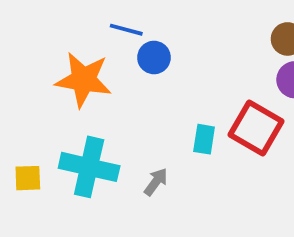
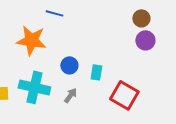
blue circle: (154, 58) -> (69, 65), moved
red square: (256, 128) -> (124, 95), moved

